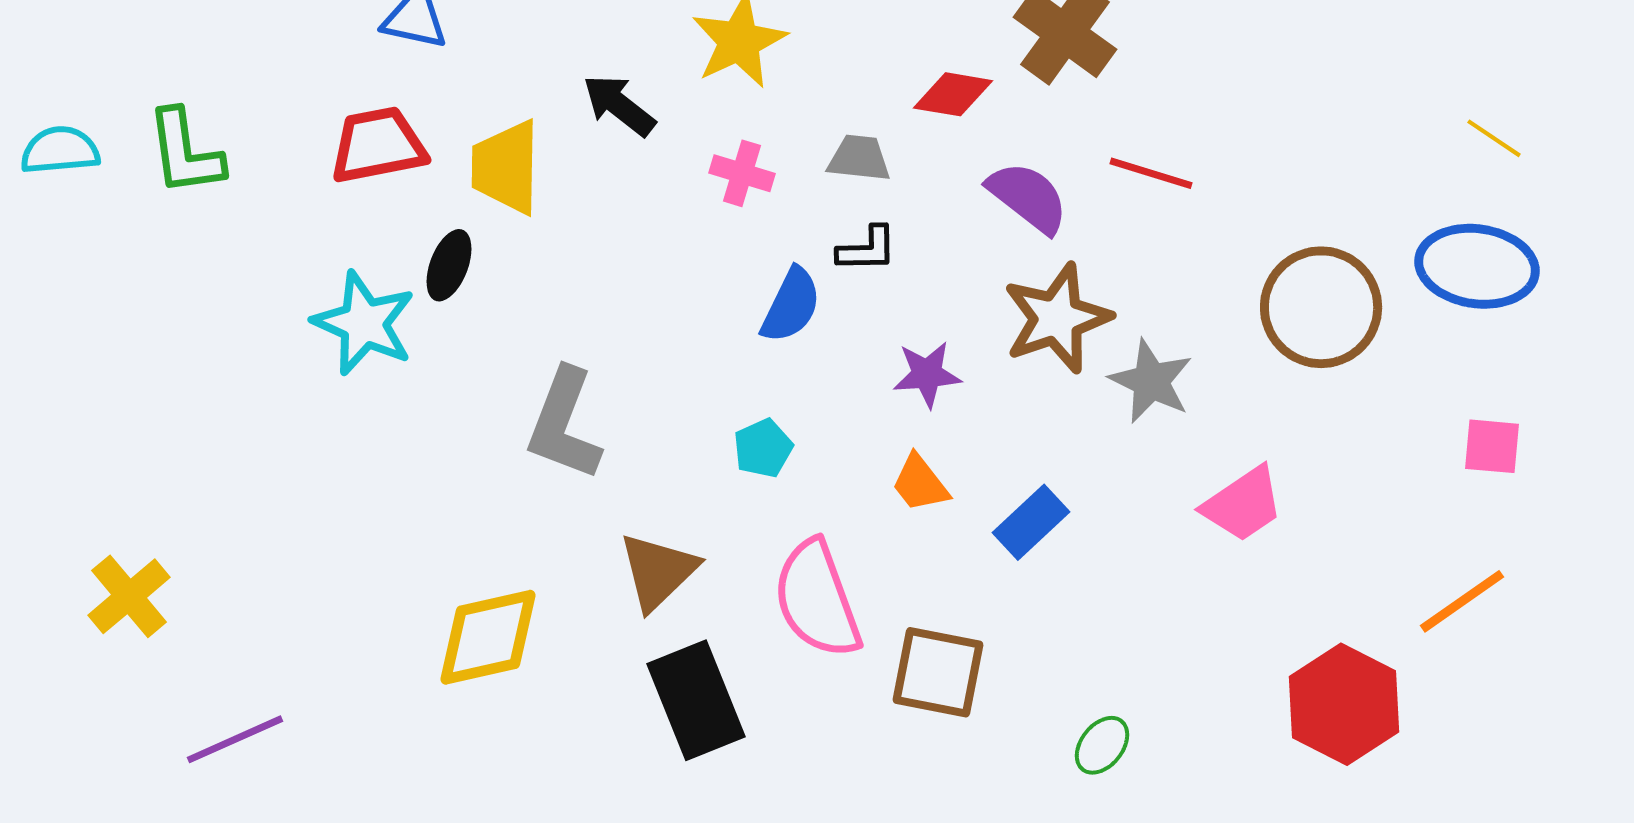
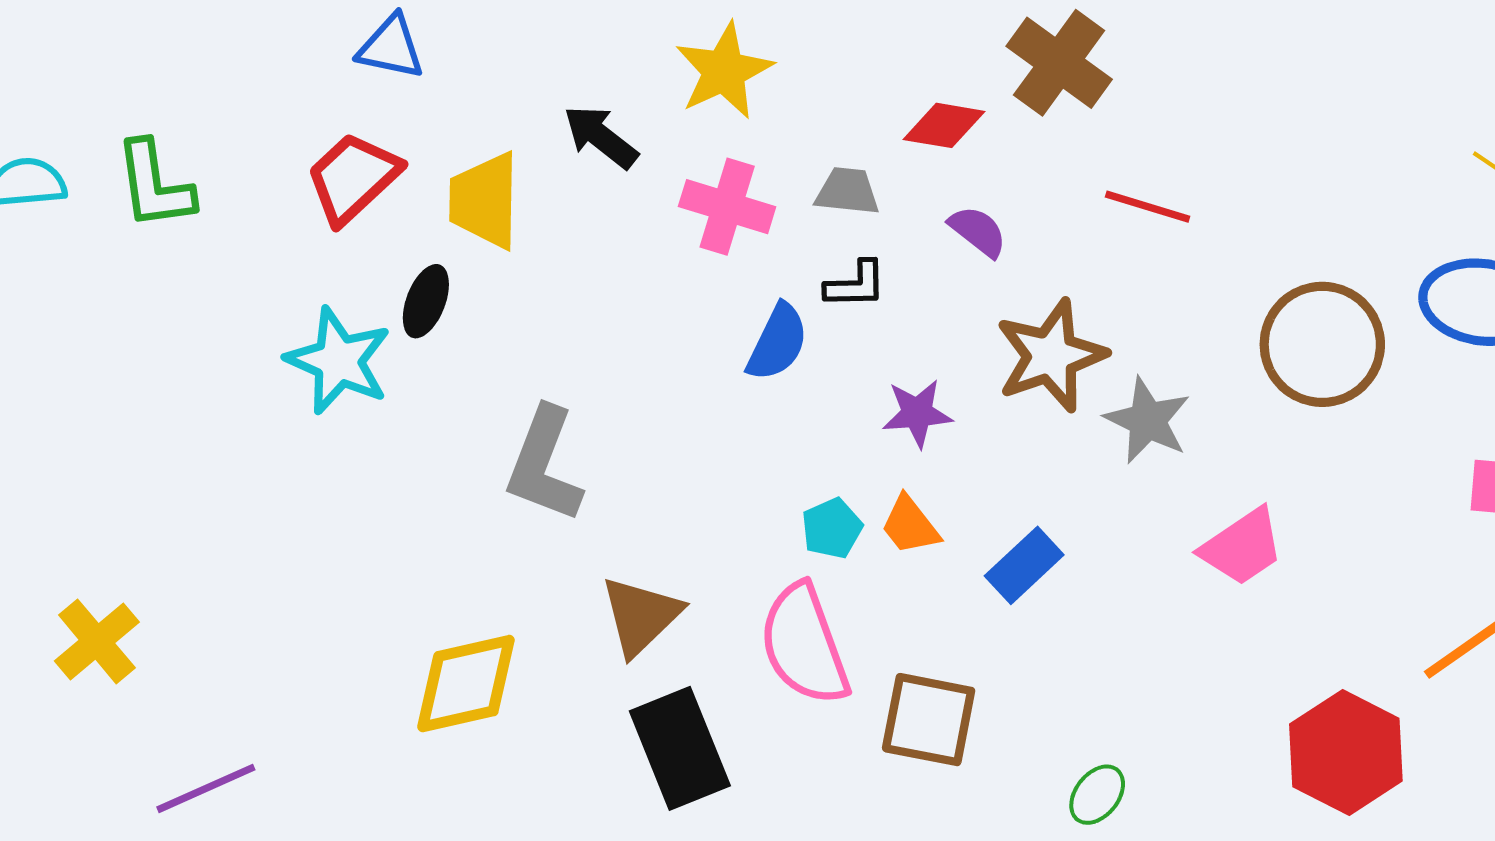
red trapezoid: (378, 145) -> (353, 178), turned -32
pink cross: (742, 173) -> (727, 207), size x1.4
purple semicircle: (1028, 197) -> (978, 231), moved, size x0.7
cyan pentagon: (763, 448) -> (832, 528), moved

